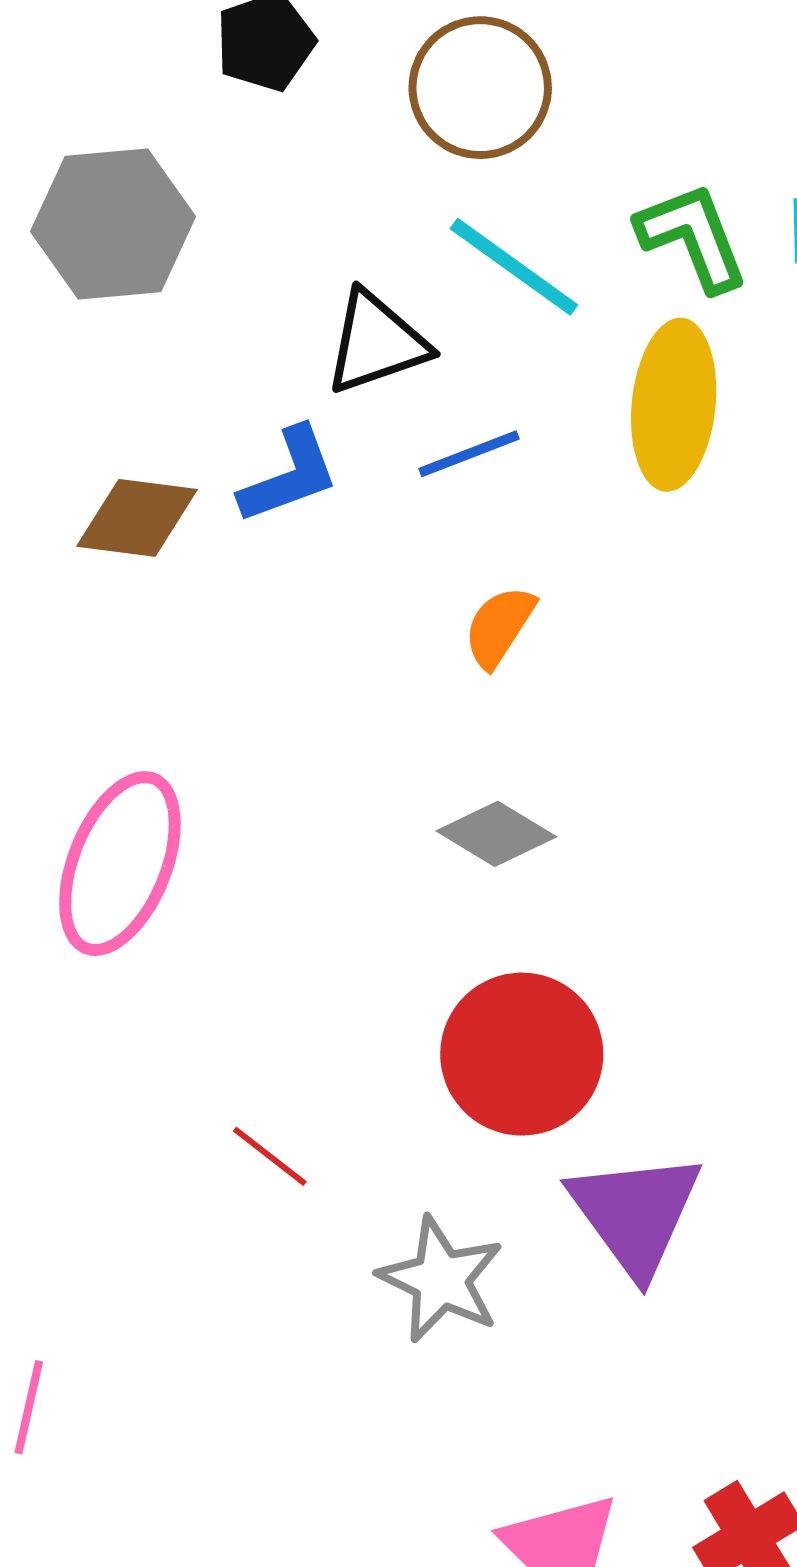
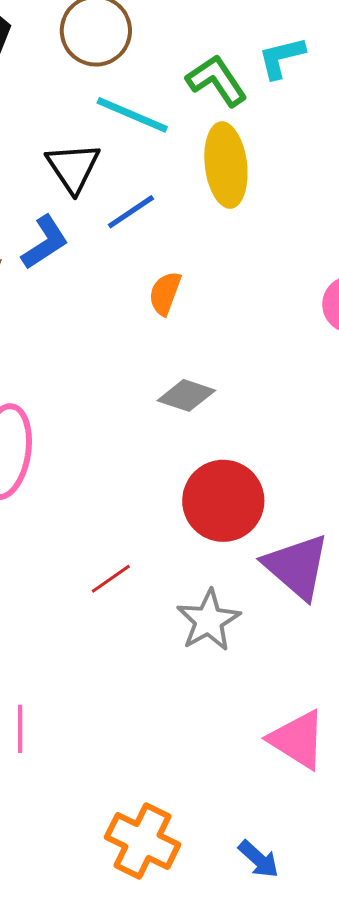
black triangle: (376, 343) -> (73, 167), turned -32
red line: (270, 1156) -> (111, 579), turned -60
gray star: (441, 1279) -> (209, 620), turned 30

